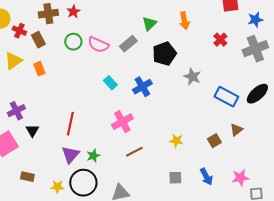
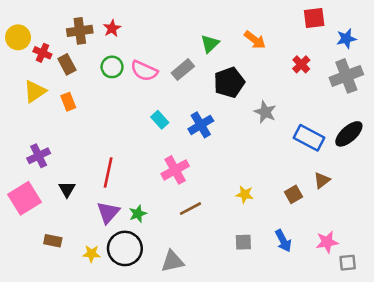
orange arrow: (184, 21) -> (255, 40), turned -42
black triangle: (32, 131) -> (67, 189), moved

